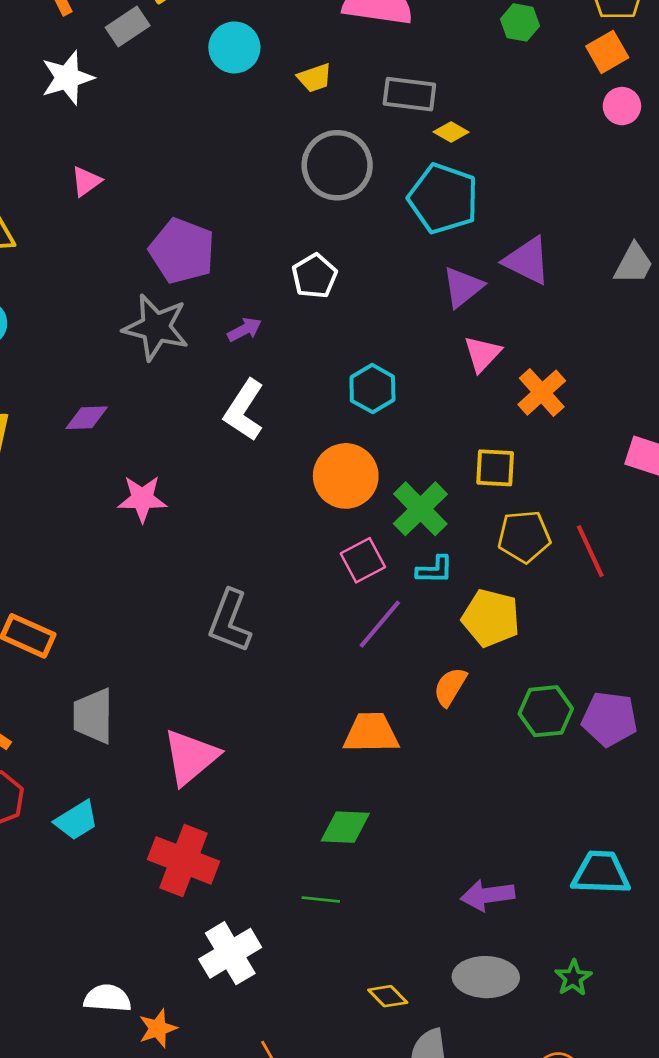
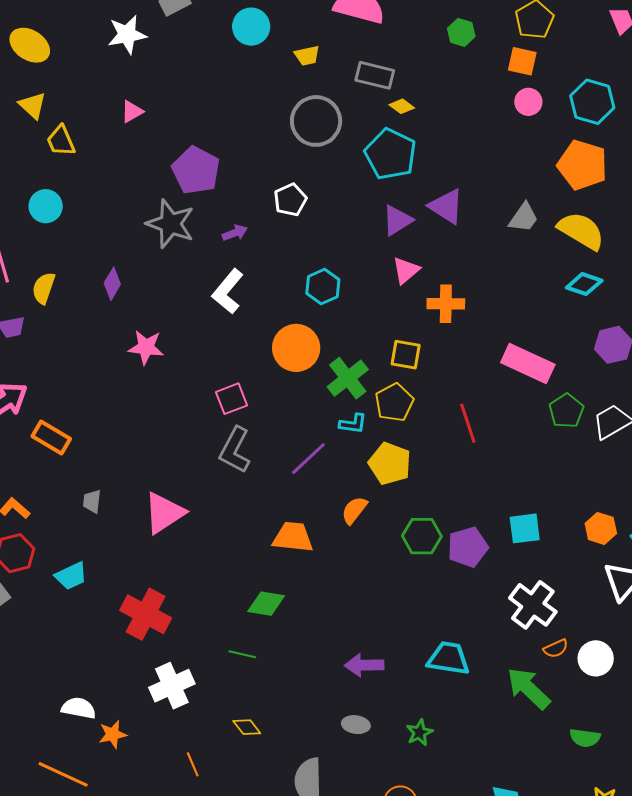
orange square: (607, 52) -> (522, 61), turned 36
orange cross: (542, 393) -> (446, 304), turned 36
purple diamond: (87, 418) -> (112, 284), turned -64
yellow pentagon: (524, 536) -> (394, 402), moved, turned -30
pink square: (363, 560) -> (232, 399), moved
gray L-shape: (230, 621) -> (235, 450), moved
gray trapezoid: (93, 716) -> (92, 501), size x0.6
purple pentagon: (610, 719) -> (468, 547), turned -30
pink triangle: (191, 757) -> (164, 513), moved
gray ellipse: (486, 977) -> (356, 725), size x0.6
yellow diamond: (388, 996) -> (247, 727), moved

